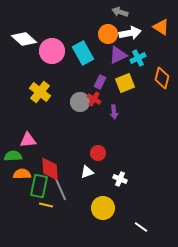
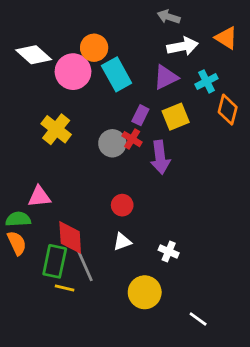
orange circle: (108, 34) -> (94, 48), moved
cyan cross: (138, 58) -> (207, 81), moved
purple arrow: (114, 112) -> (160, 157), size x1.6
red circle: (98, 153) -> (122, 205), moved
orange semicircle: (22, 174) -> (17, 243), moved, turned 66

